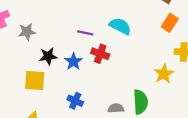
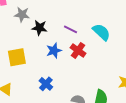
black star: (48, 56) -> (40, 28), moved
yellow square: (35, 81) -> (17, 57), turned -30

